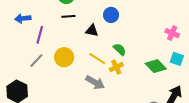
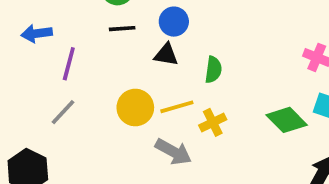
blue circle: (111, 15) -> (174, 22), moved
green semicircle: (120, 49) -> (213, 70), moved, turned 56
yellow circle: (64, 57) -> (135, 108), moved
yellow line: (97, 59) -> (177, 107), turned -48

